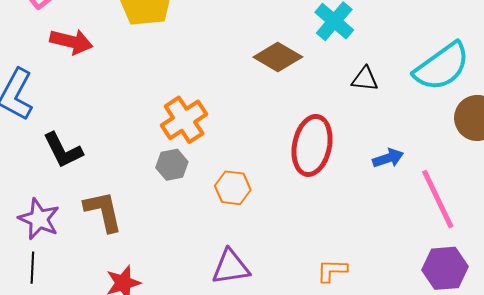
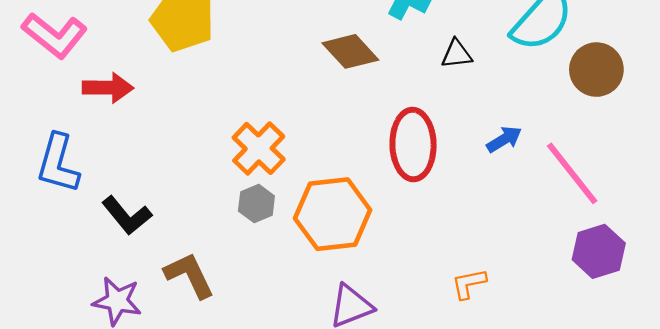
brown diamond: (278, 57) -> (350, 51), turned 30
orange hexagon: (233, 188) -> (333, 214), size x1.8

